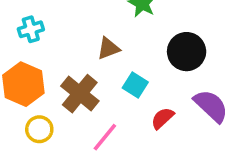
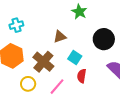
red semicircle: (162, 118) -> (82, 76), moved, turned -40
yellow circle: (39, 129) -> (28, 84), moved

